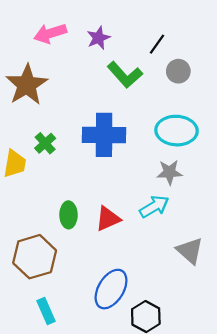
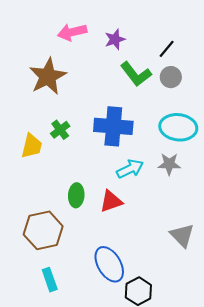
gray circle: (178, 71) -> (171, 77), moved
cyan arrow: (154, 207) -> (130, 169), moved
blue ellipse: (111, 289) -> (109, 264), turned -66

